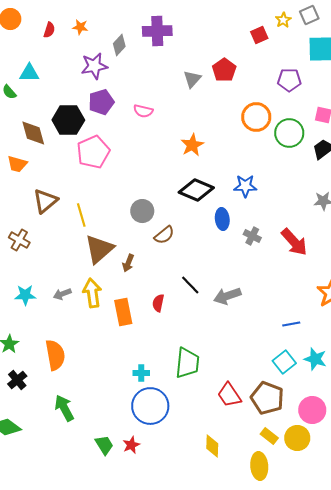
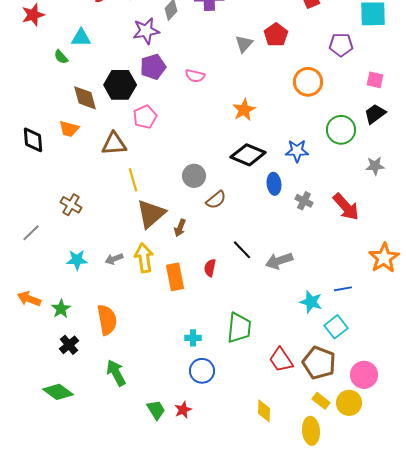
green circle: (289, 133) -> (341, 130), moved
pink pentagon: (93, 152) -> (145, 117), size x0.7
brown triangle: (45, 201) -> (114, 144), moved, turned 36
cyan star: (315, 359) -> (311, 302), moved
blue circle: (150, 406) -> (202, 371), size x0.7

